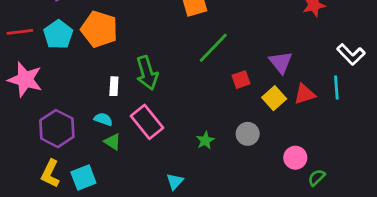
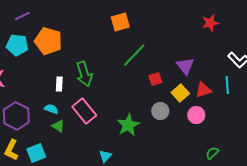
cyan pentagon: (58, 35) -> (17, 45), turned -30
gray circle: (248, 134) -> (160, 111), moved
green star: (205, 140) -> (128, 125), size x1.6
pink circle: (295, 158) -> (196, 115), moved

